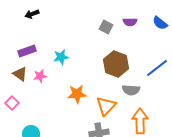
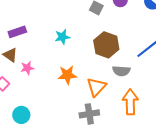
cyan star: (61, 57) -> (62, 37), moved
pink star: (40, 76) -> (27, 68), moved

